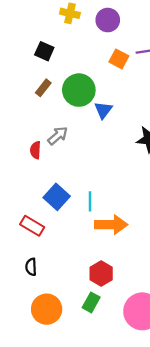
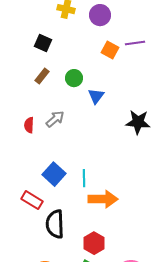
green circle: (79, 90) -> (74, 78), size x0.6
red semicircle: (35, 150) -> (29, 125), moved
black semicircle: (31, 267) -> (55, 224), moved, size x1.8

